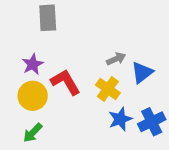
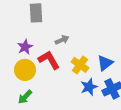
gray arrow: (116, 59) -> (62, 40), moved
blue triangle: (142, 73) -> (105, 63), moved

